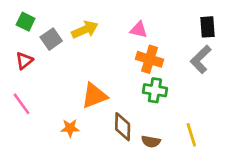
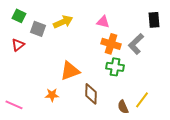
gray square: (51, 39) -> (38, 29), turned -35
gray L-shape: (201, 59) -> (136, 44), moved
pink line: (22, 104) -> (14, 105), moved, turned -30
yellow line: (191, 135) -> (142, 100), turned 54
brown semicircle: (151, 142) -> (123, 107), moved, turned 56

